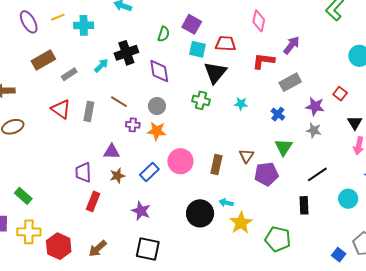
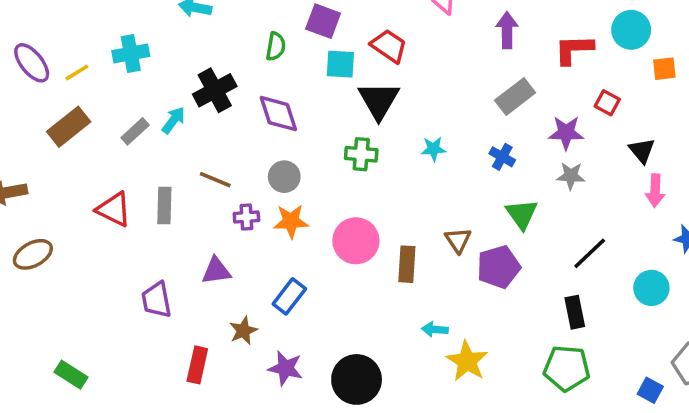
yellow line: (58, 17) -> (77, 72), moved
red trapezoid: (225, 44) -> (389, 46), turned 40
purple arrow: (291, 45) -> (507, 30), turned -30
red L-shape: (263, 61) -> (574, 49), moved
gray rectangle: (69, 74) -> (135, 131), moved
pink circle: (180, 161) -> (356, 241), moved
purple trapezoid: (83, 172) -> (157, 300), moved
brown star: (117, 176) -> (243, 331), moved
black circle: (200, 213) -> (357, 379), moved
green pentagon: (278, 239) -> (567, 368), moved

